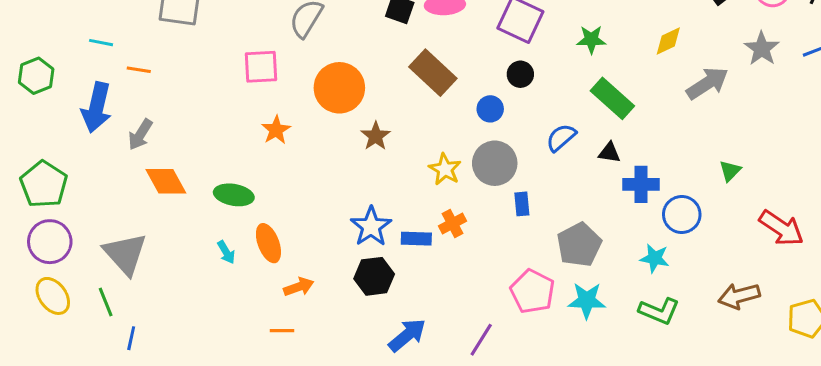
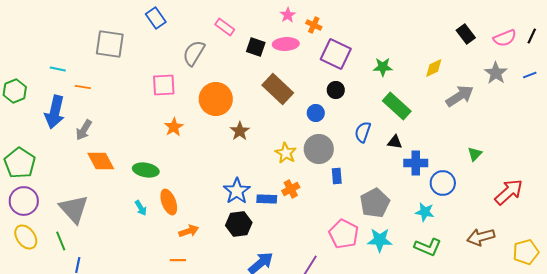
blue semicircle: (561, 138) -> (363, 132), turned -30
red arrow: (781, 228) -> (509, 192), turned -76

